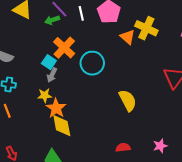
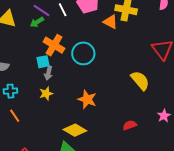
cyan square: (49, 62) -> (43, 62), turned -32
yellow semicircle: (128, 100) -> (140, 80), moved
orange star: (56, 108) -> (87, 99), moved
yellow diamond: (62, 126) -> (75, 130), moved, turned -35

